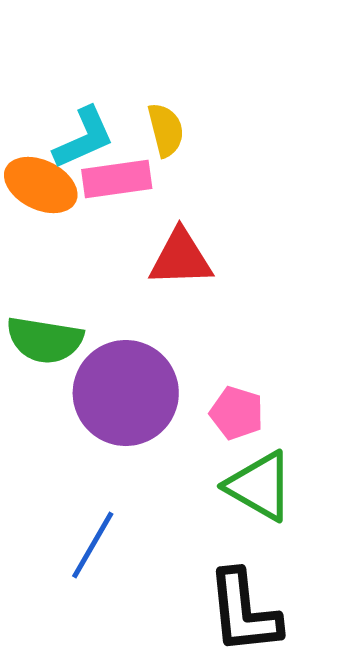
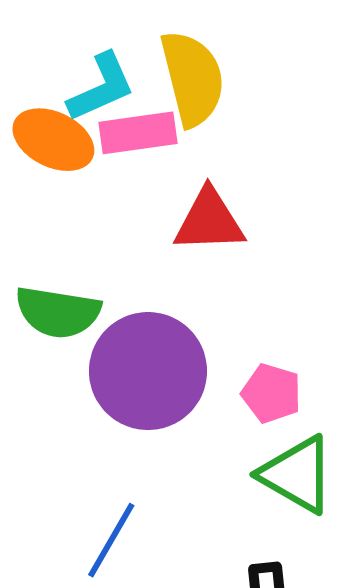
yellow semicircle: (166, 130) -> (192, 78), size x1.6

